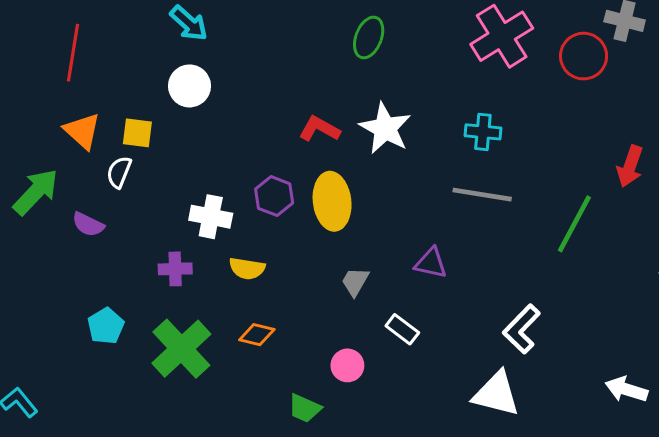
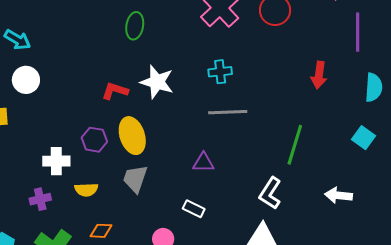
green line: (574, 224) -> (295, 145), moved
gray trapezoid: (355, 282) -> (135, 179), moved, size x1.4
white arrow: (626, 389) -> (338, 195), moved

